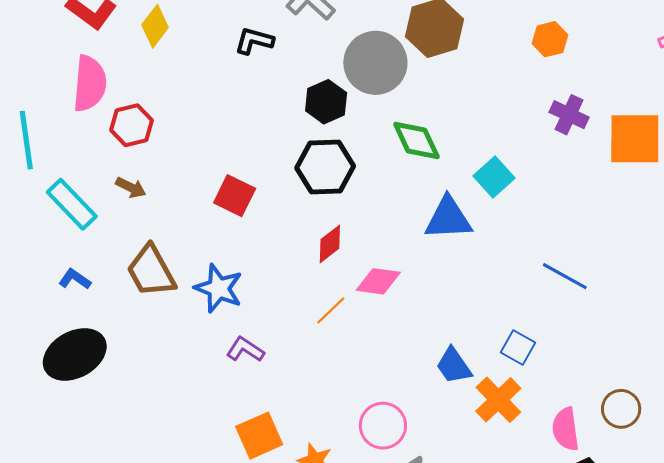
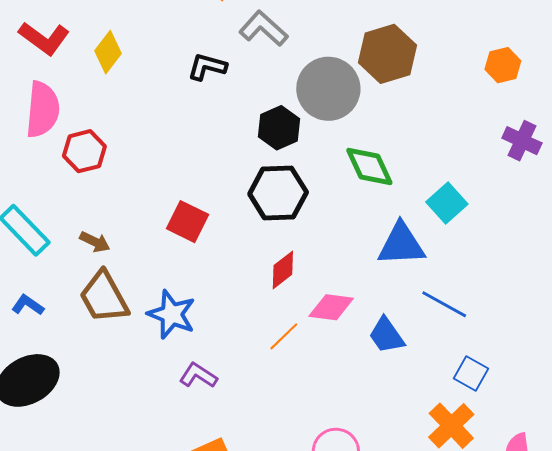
brown arrow: (131, 187) -> (95, 242), moved
blue line: (565, 276) -> (444, 304), moved
blue trapezoid: (454, 366) -> (387, 335), moved

